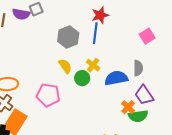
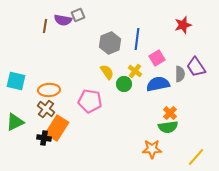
red star: (100, 15) -> (183, 25), moved
pink square: (147, 36) -> (157, 58), moved
purple trapezoid: (144, 95) -> (196, 67), moved
green semicircle: (138, 116) -> (168, 127), moved

